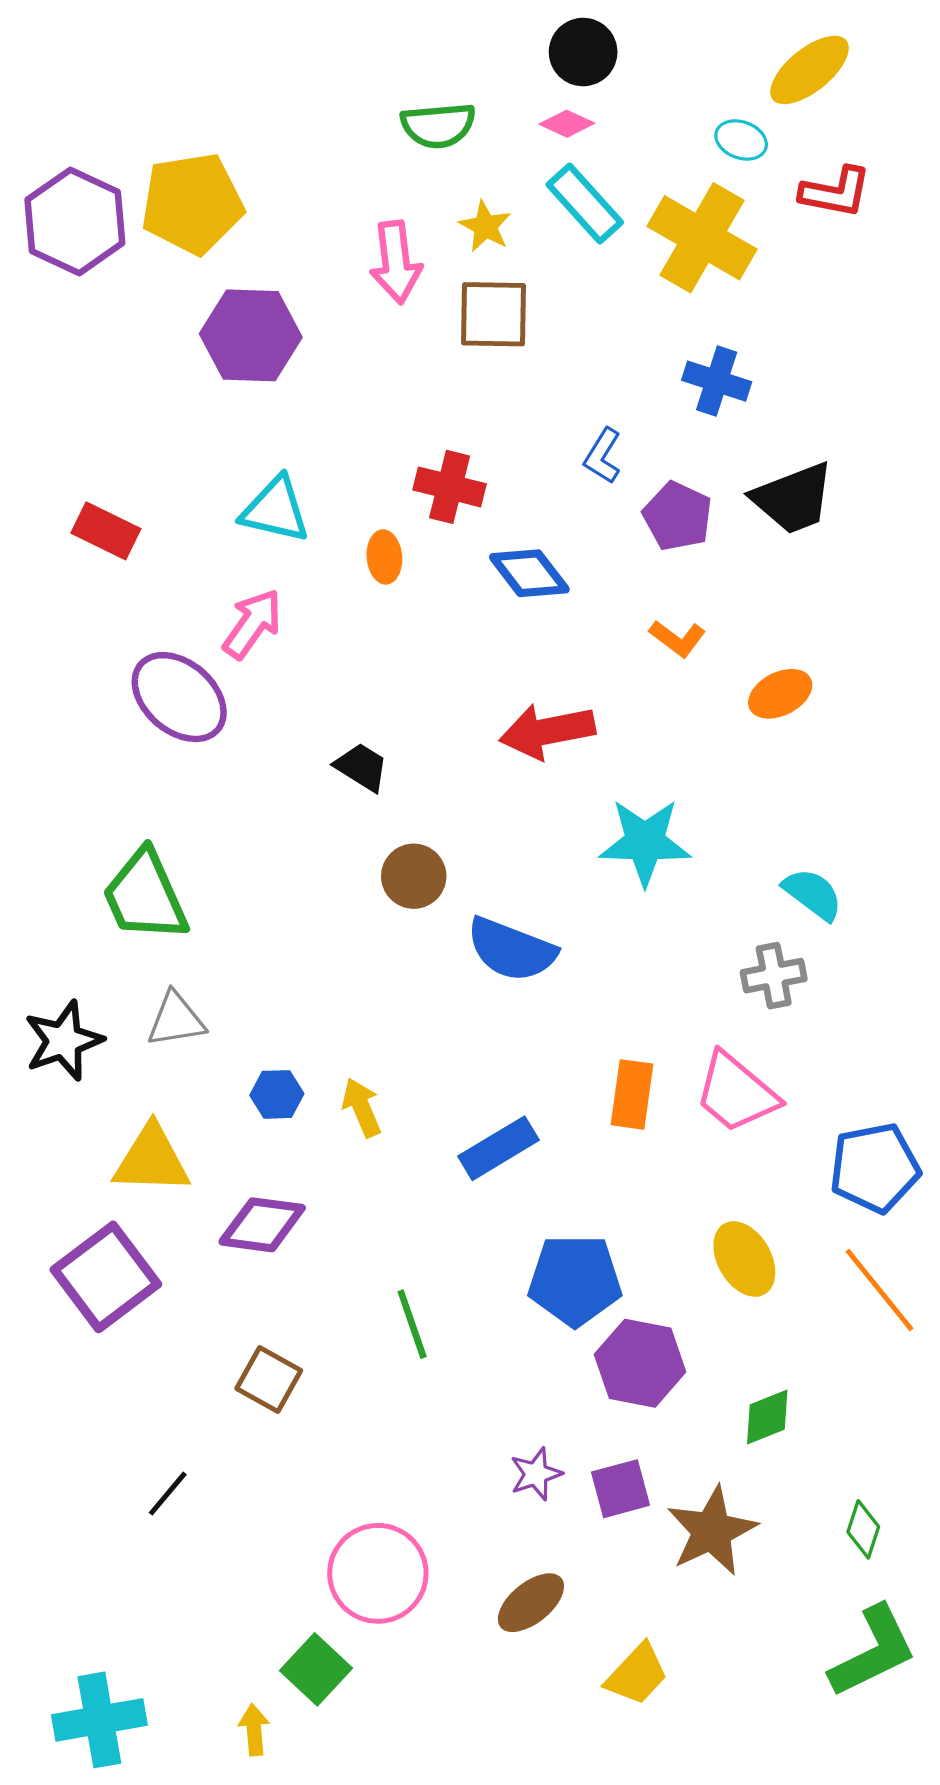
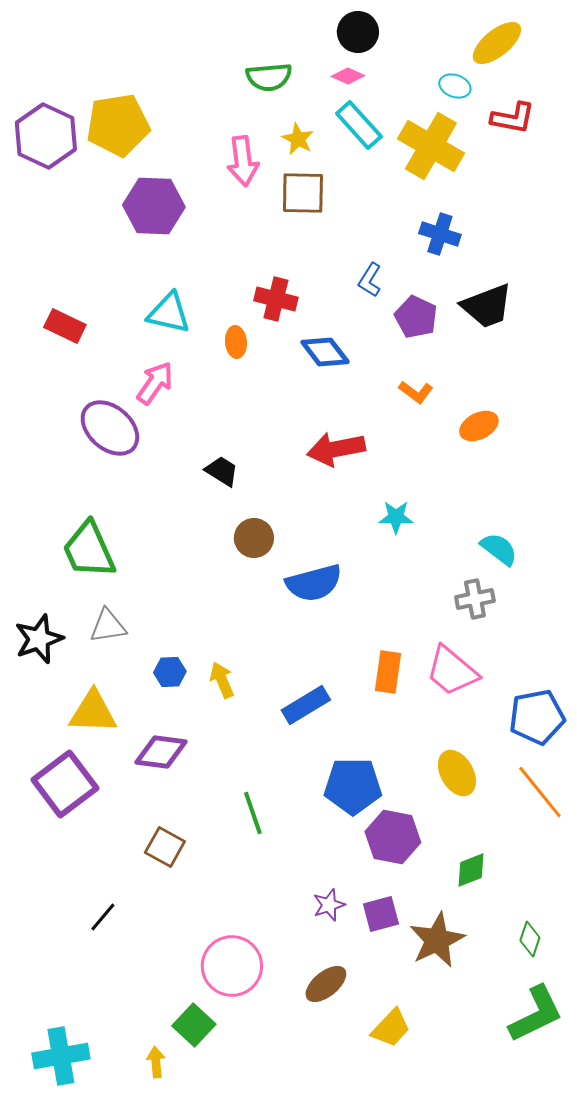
cyan star: (645, 842) -> (396, 517), size x0.6
blue semicircle: (511, 950) -> (314, 583), turned -36

